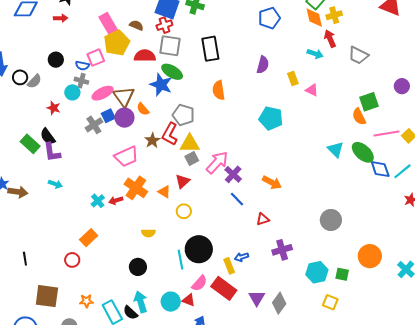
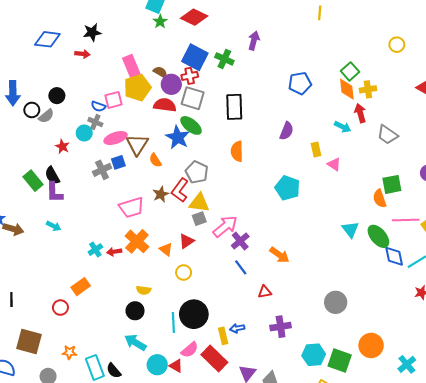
black circle: (56, 60) -> (57, 96), moved
purple circle: (124, 118) -> (171, 84), moved
black circle: (138, 267) -> (135, 311), moved
green square: (342, 274) -> (340, 360), size x1.6
cyan arrow: (141, 302) -> (135, 342), moved, turned -50

